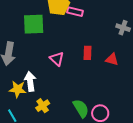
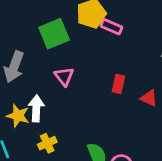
green square: (34, 24) -> (54, 34), turned -30
pink triangle: (57, 59) -> (64, 76), moved

